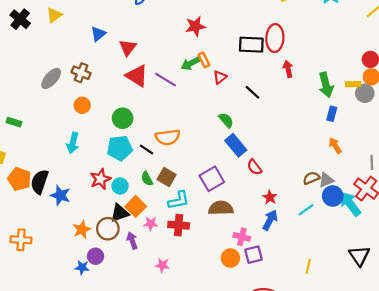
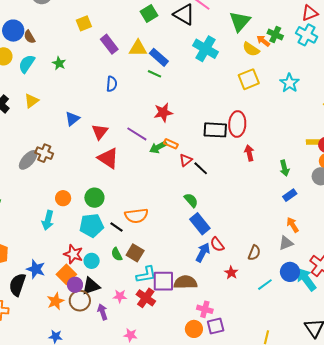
orange rectangle: (204, 60) -> (171, 144), turned -40
brown cross: (81, 73) -> (44, 153), moved
purple line: (166, 80) -> (137, 134), moved
yellow rectangle: (353, 84) -> (313, 142), moved
green arrow: (326, 85) -> (285, 168), size x0.7
black line: (252, 92) -> (201, 168), moved
orange circle: (82, 105) -> (63, 198), moved
blue rectangle: (332, 114) -> (290, 195), turned 40
brown semicircle: (311, 178) -> (254, 253), moved, turned 133
red star: (100, 179) -> (73, 254), turned -30
purple square: (212, 179) -> (163, 281), moved, turned 30
gray triangle: (326, 180) -> (286, 243), moved
black semicircle: (40, 182) -> (17, 285), moved
orange square: (136, 206) -> (66, 274), moved
blue arrow: (270, 220) -> (203, 252), moved
red cross: (179, 225) -> (146, 298), turned 30
purple circle: (96, 256) -> (75, 285), moved

